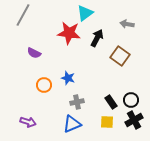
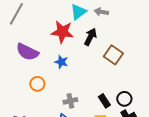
gray arrow: (127, 24) -> (101, 12), moved
purple semicircle: (34, 53) -> (27, 52), size x1.6
blue star: (68, 78) -> (61, 62), moved

